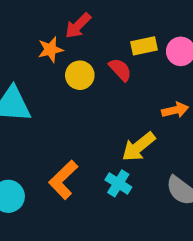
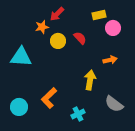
yellow rectangle: (144, 46) -> (99, 15), moved
yellow arrow: (139, 147) -> (90, 80), turned 138
cyan cross: (118, 183) -> (78, 114), moved, turned 32

